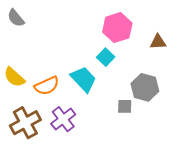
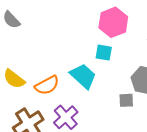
cyan square: (106, 57) -> (104, 53), turned -30

